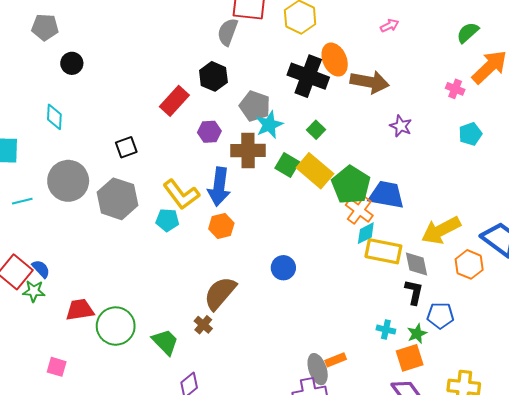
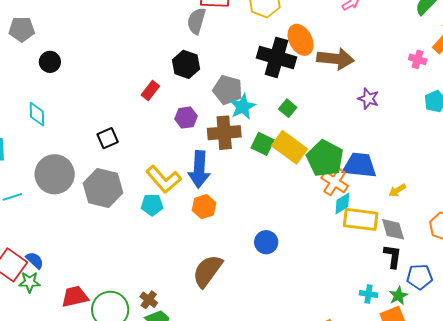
red rectangle: (174, 101) -> (150, 91), size x0.7
yellow arrow: (441, 230) -> (397, 190), moved, size x0.5
brown cross: (203, 325) -> (149, 300), moved

